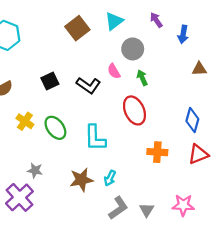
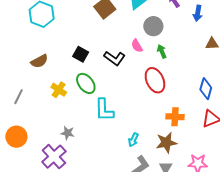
black square: (50, 81) -> (81, 54), turned -35
green ellipse: (55, 128) -> (86, 83), moved
cyan L-shape: (95, 138) -> (104, 110), moved
brown star: (81, 180) -> (166, 143), moved

